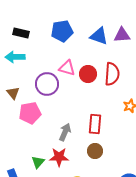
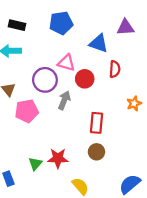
blue triangle: (99, 36) -> (99, 43), moved
red circle: (88, 74) -> (85, 79), moved
red semicircle: (112, 74) -> (115, 69), size x0.7
gray arrow: (65, 132) -> (64, 100), moved

